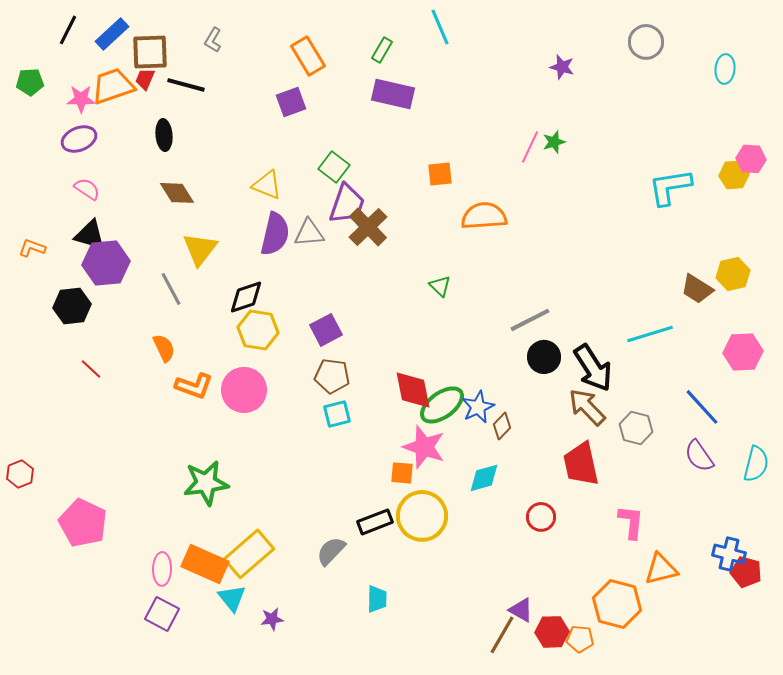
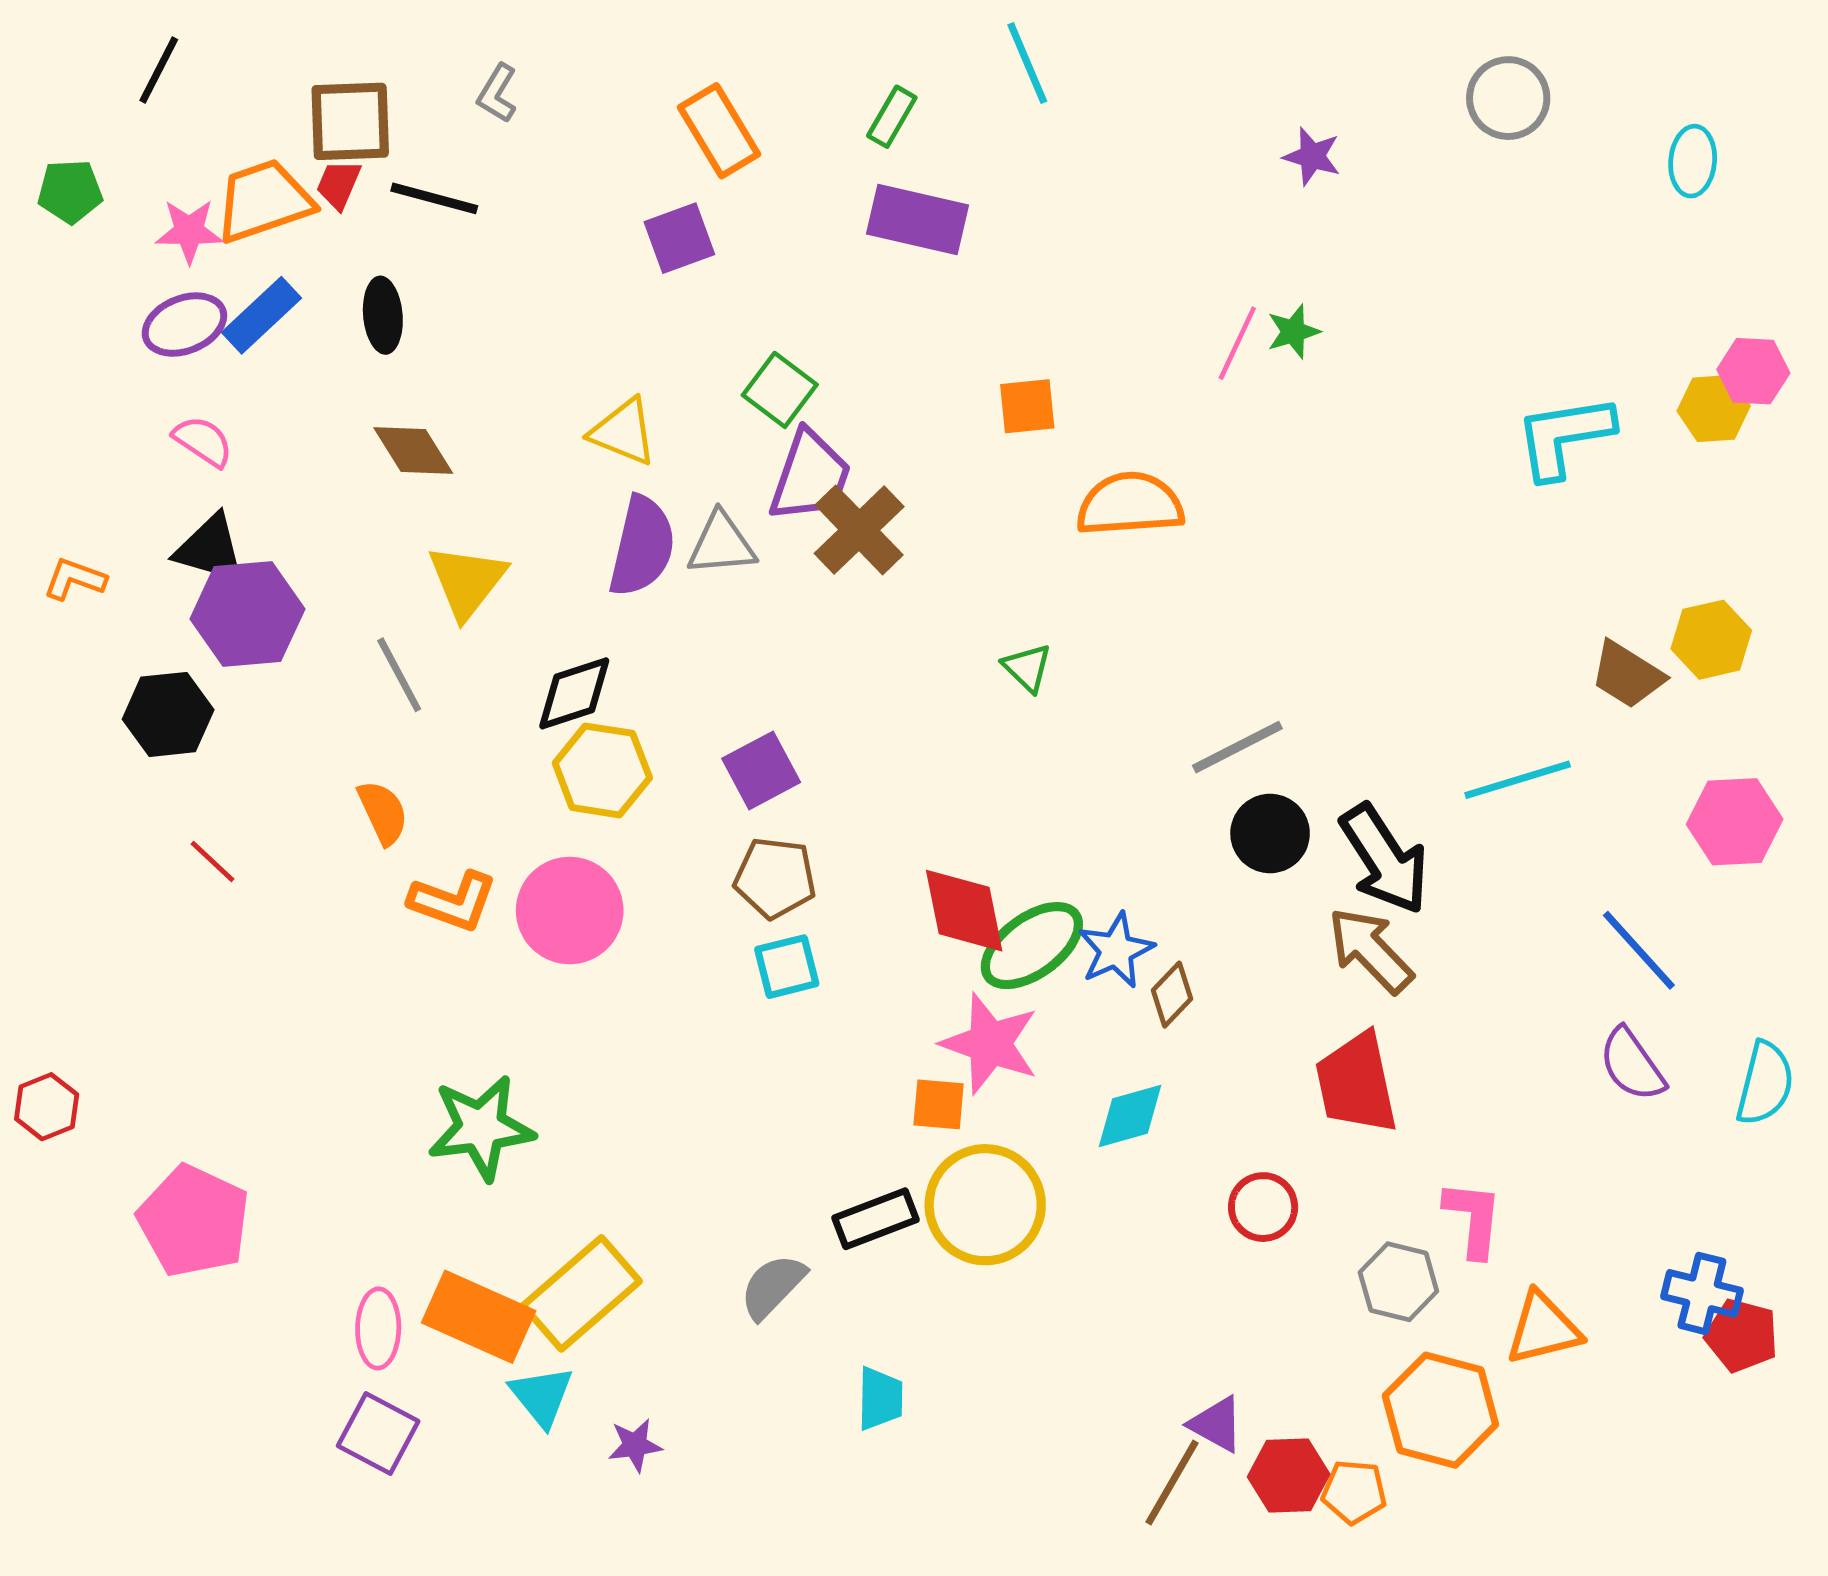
blue rectangle: (112, 34) -> (261, 315), moved
gray hexagon: (636, 428) -> (1398, 1282), moved

